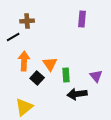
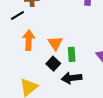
black square: (37, 78) -> (53, 64), moved
black arrow: (77, 94) -> (72, 78), moved

